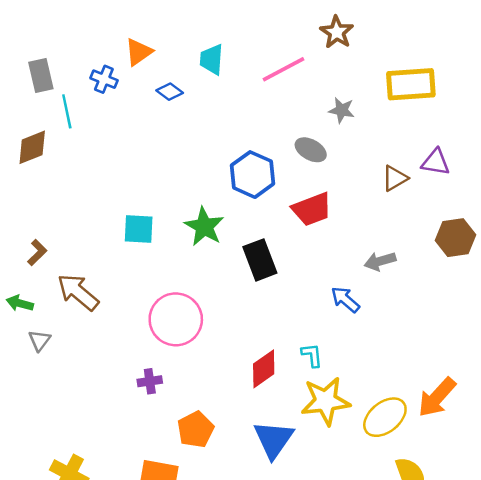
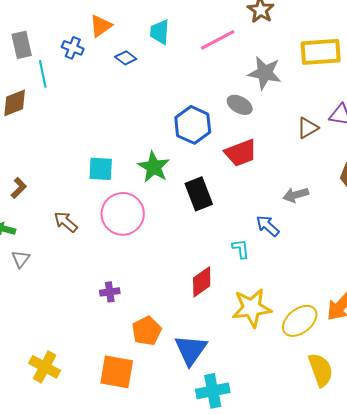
gray star: (342, 110) -> (265, 73), size x1.6
brown arrow: (78, 292) -> (66, 222), moved, size x0.7
pink circle: (176, 319) -> (123, 214), moved
cyan L-shape: (312, 355) -> (241, 249), moved
blue triangle: (274, 439) -> (191, 350), moved

